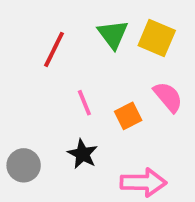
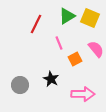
green triangle: (113, 34) -> (67, 16), turned 36
pink line: (84, 103) -> (59, 43), moved

